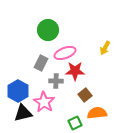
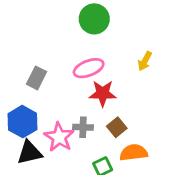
green circle: (48, 30) -> (94, 19), moved
gray rectangle: (41, 63) -> (37, 78), moved
gray cross: (56, 81) -> (83, 127), moved

